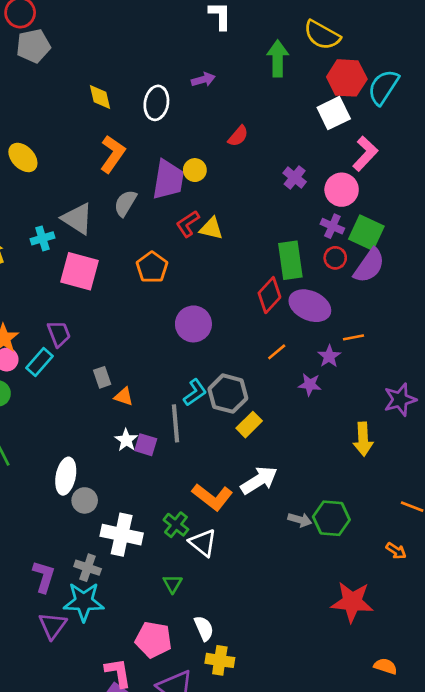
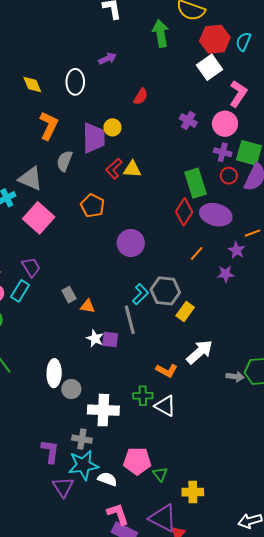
cyan semicircle: (383, 87) -> (243, 42), size x0.7
pink square: (79, 271) -> (39, 218), turned 36
orange L-shape: (212, 497) -> (167, 370), size x0.7
green cross: (176, 525) -> (143, 396), turned -30
green triangle: (173, 584) -> (160, 474), moved
white semicircle: (204, 628) -> (107, 479), moved, turned -36
pink pentagon: (153, 640) -> (137, 461), moved

